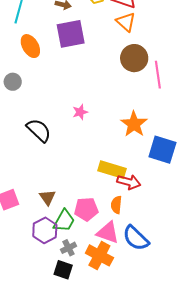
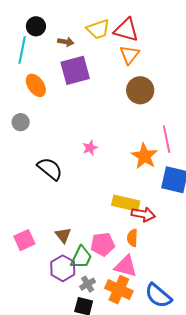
orange triangle: (126, 22) -> (129, 55), turned 30
pink line: (158, 75) -> (167, 139), moved
blue semicircle: (136, 238) -> (158, 296), moved

